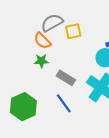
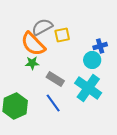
orange semicircle: (42, 41) -> (33, 44), size x1.5

